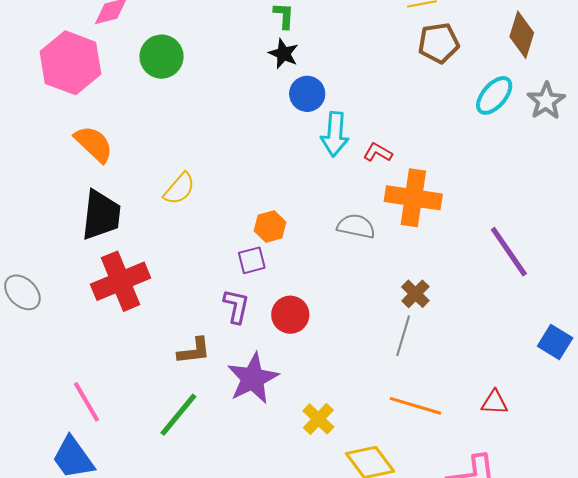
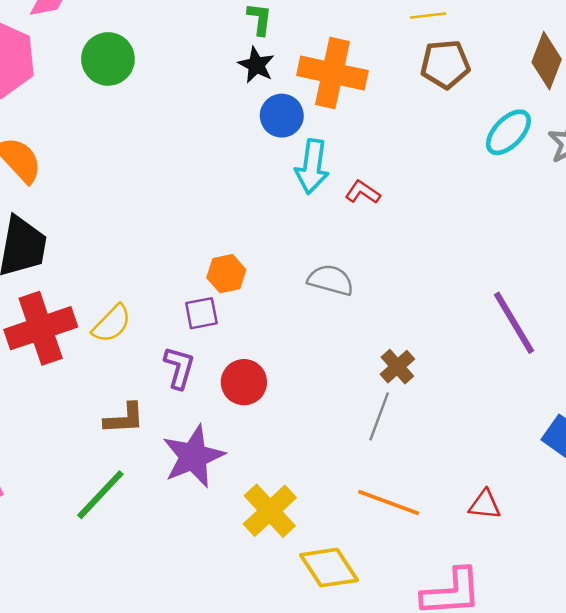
yellow semicircle: (179, 189) -> (112, 324), moved
orange cross: (413, 198) -> (332, 73), moved
yellow cross: (318, 419) -> (270, 511), size x1.4

